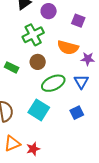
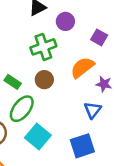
orange semicircle: (68, 47) -> (82, 67), turned 120
green ellipse: (53, 83) -> (22, 109), moved, turned -35
blue square: (77, 113) -> (82, 146), size x1.5

